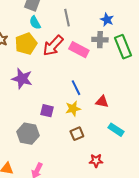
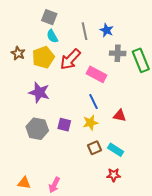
blue star: (107, 20) -> (107, 30), moved
pink rectangle: (79, 50) -> (96, 74), moved
cyan rectangle: (116, 130) -> (116, 150), moved
gray hexagon: (28, 134) -> (37, 129), moved

